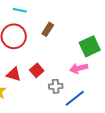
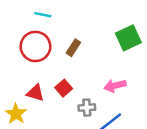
brown rectangle: (48, 29) -> (73, 48), moved
green square: (90, 46) -> (128, 38), moved

